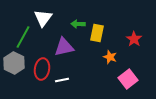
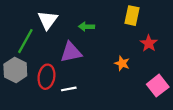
yellow rectangle: (97, 33) -> (132, 16), moved
pink square: (128, 79) -> (158, 86), moved

